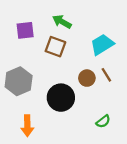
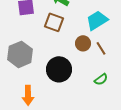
brown circle: (87, 78) -> (83, 43), moved
green semicircle: (103, 121) -> (101, 79), moved

